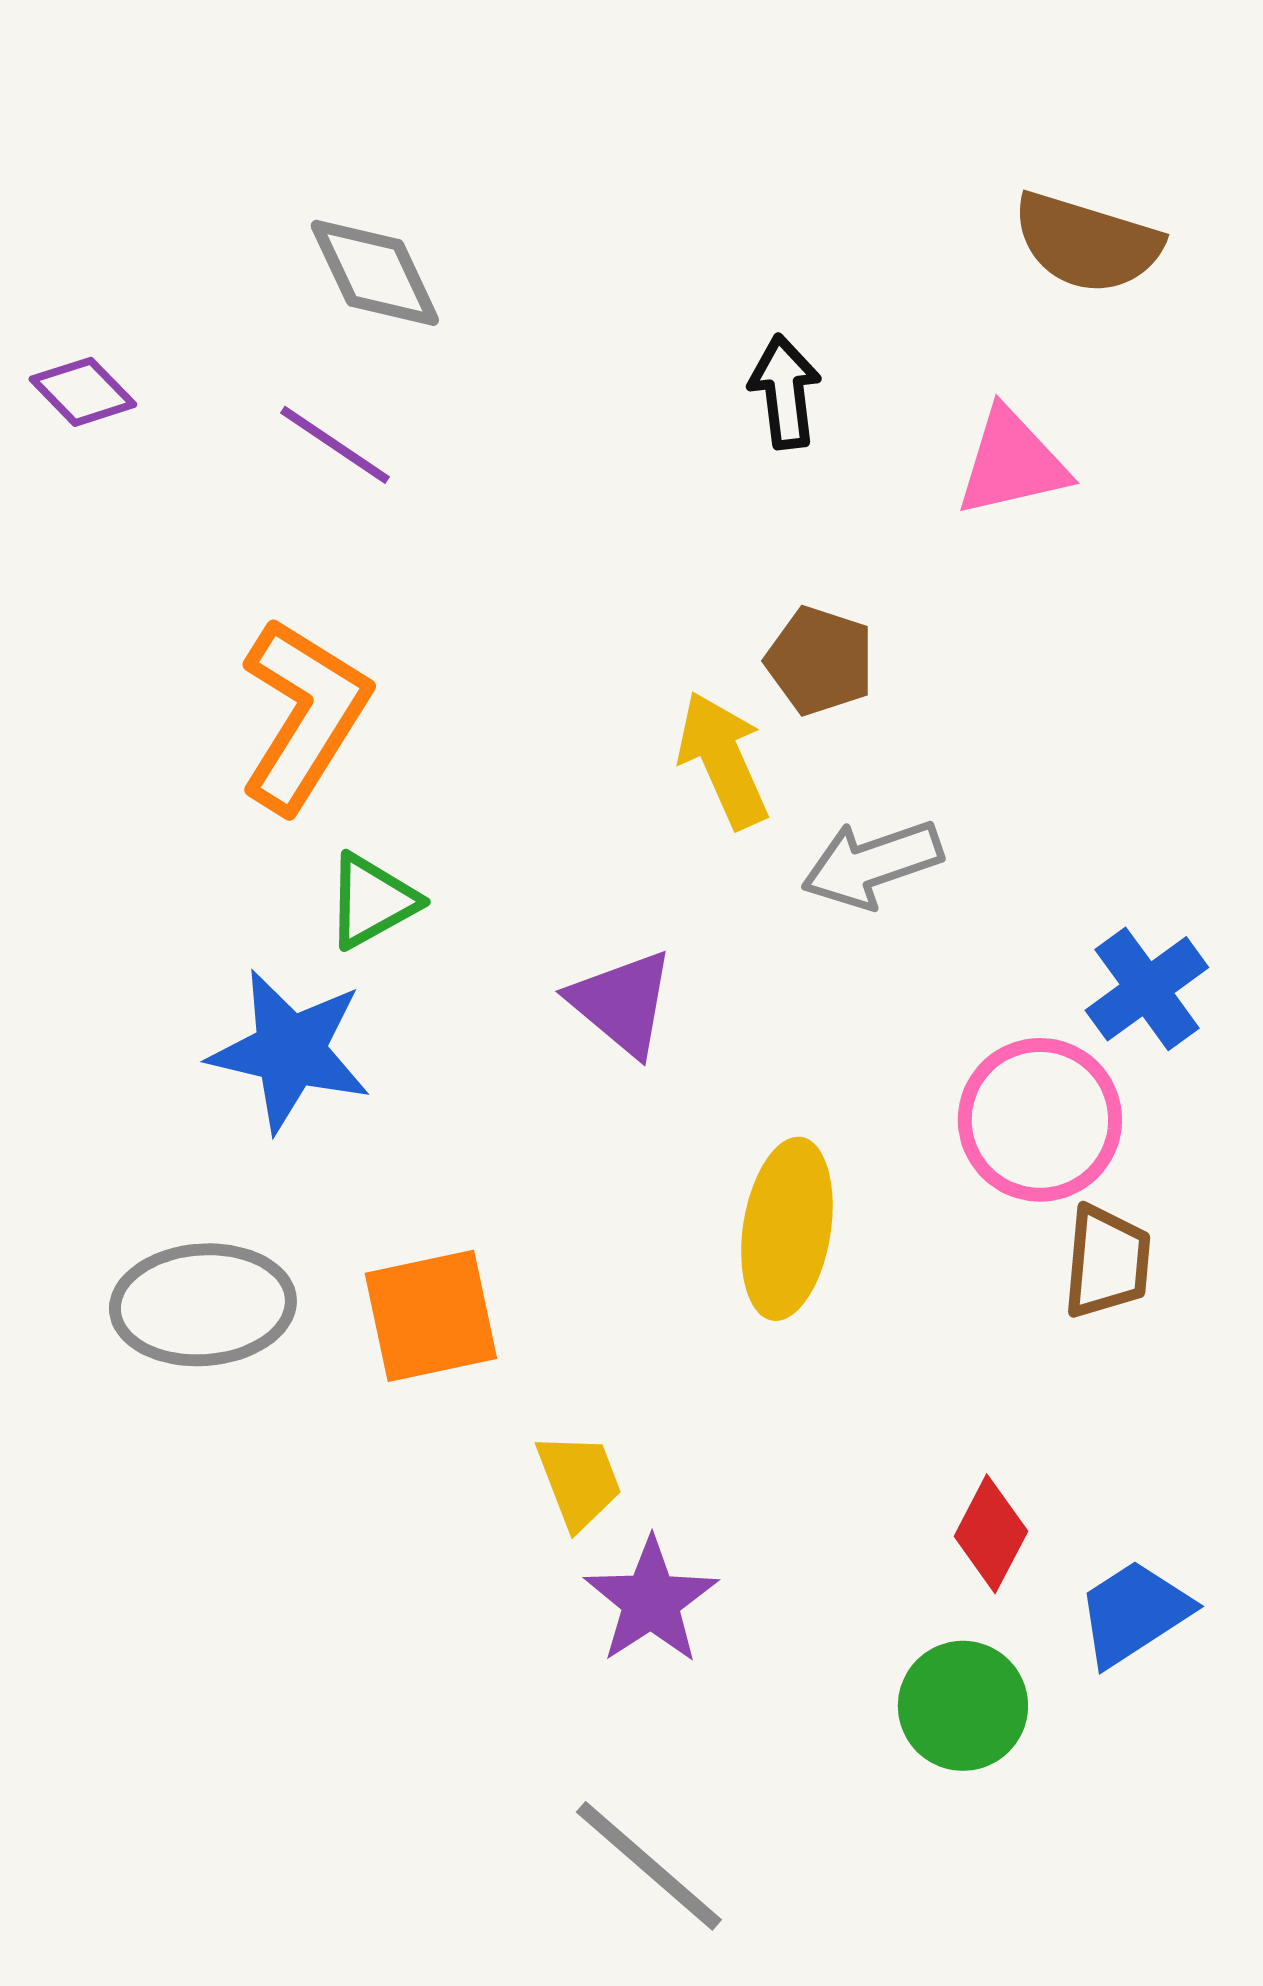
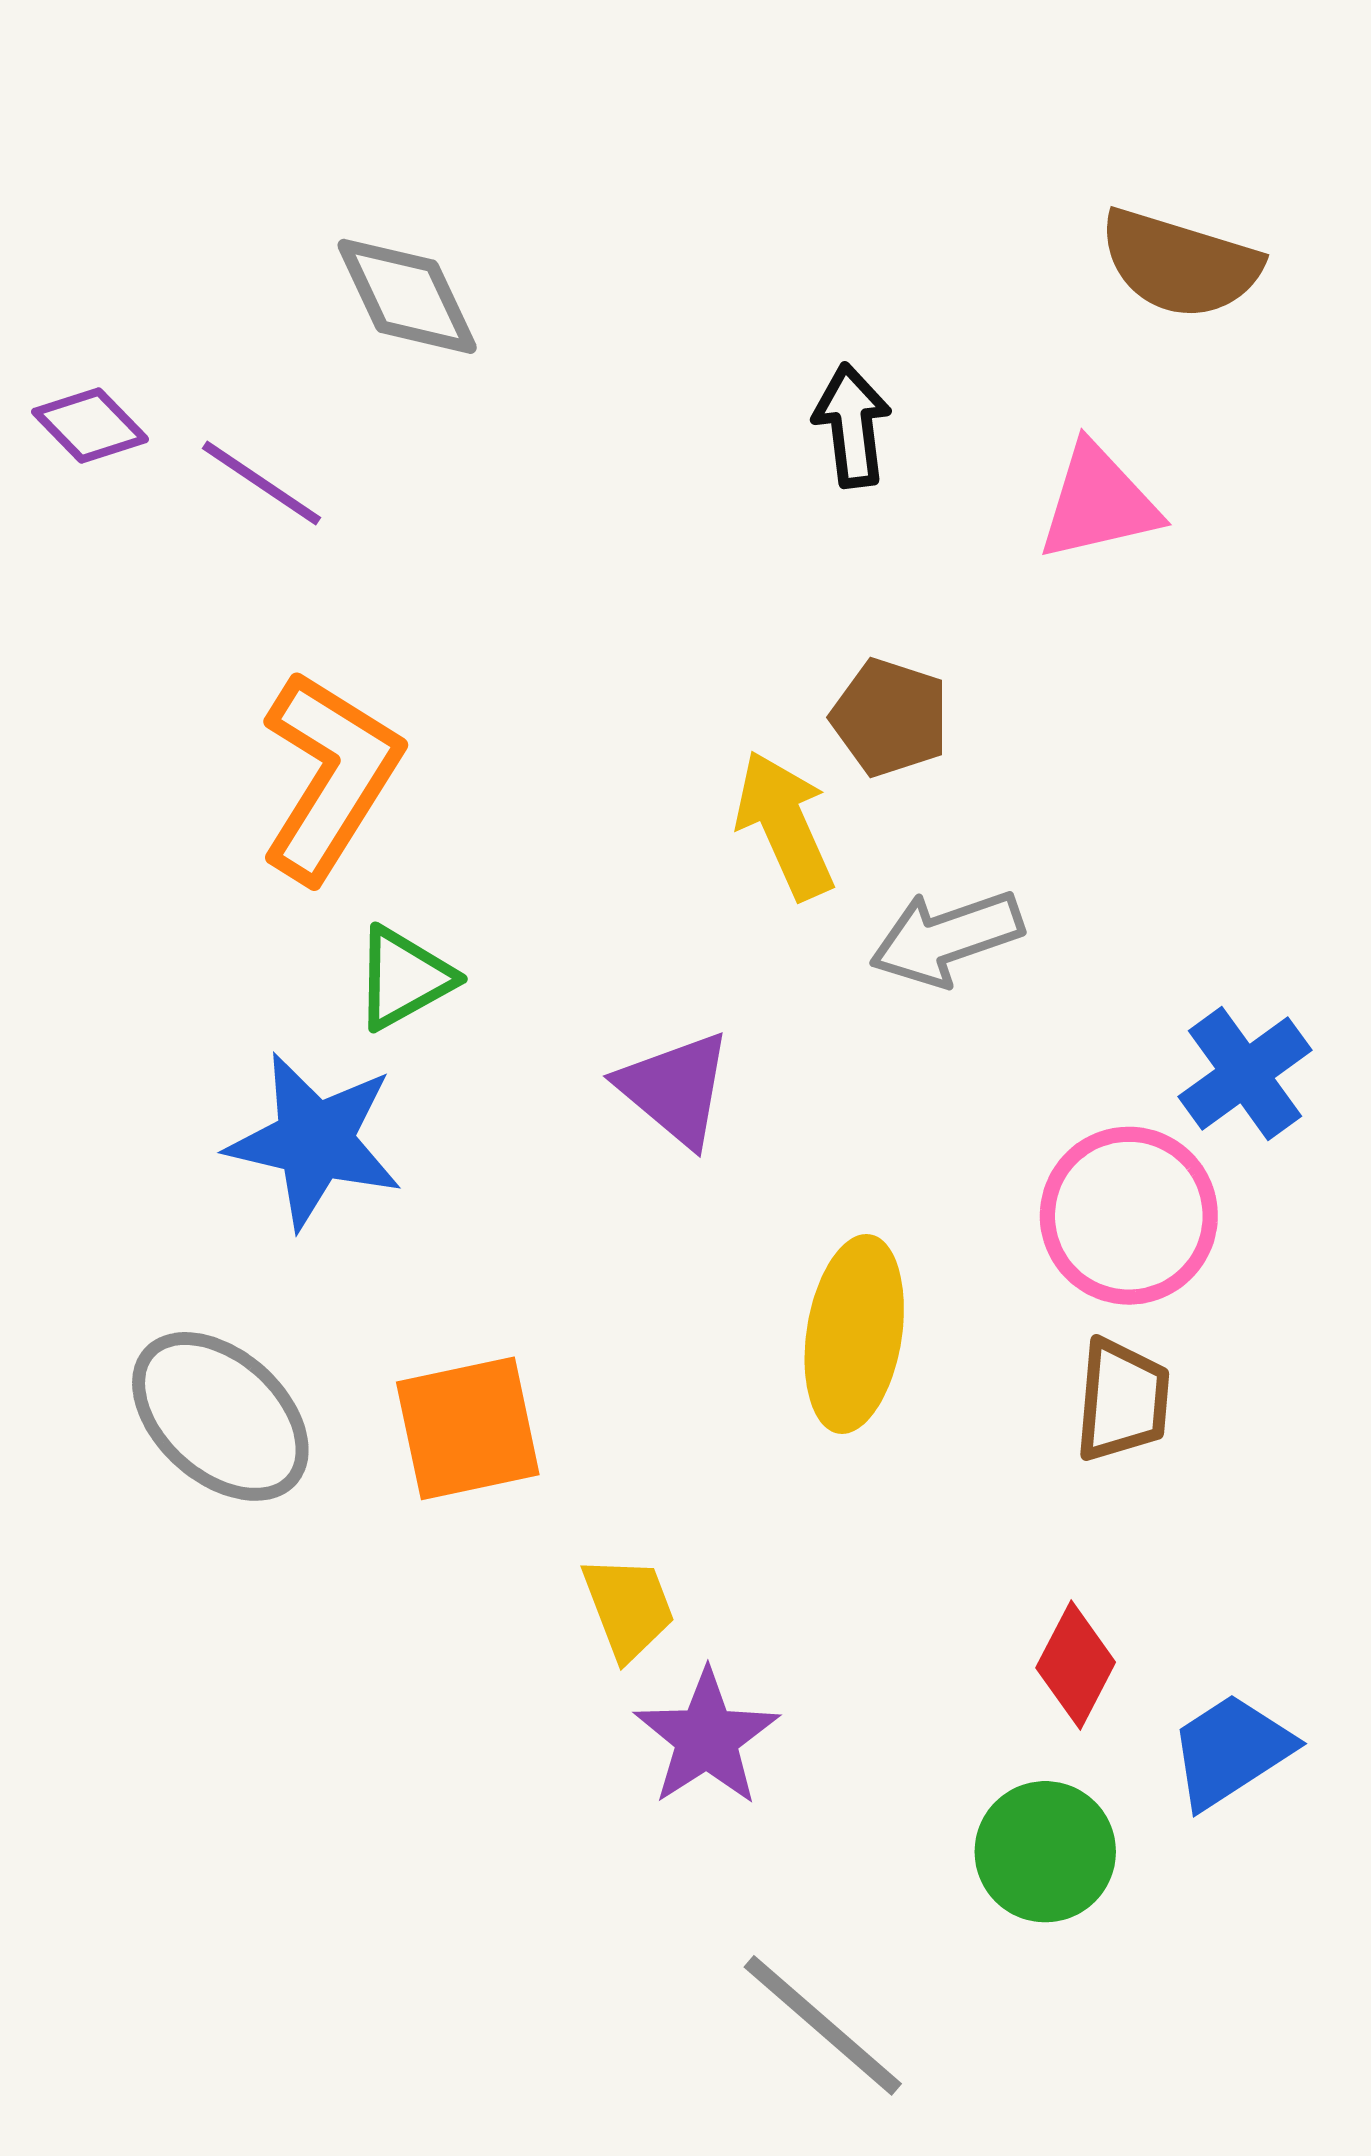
purple line: (335, 445) -> (262, 483), moved
brown trapezoid: (1107, 1262) -> (1122, 1400), moved
gray ellipse: (203, 1305) -> (220, 1416), turned 46
gray line: (649, 1866) -> (823, 2025), moved

